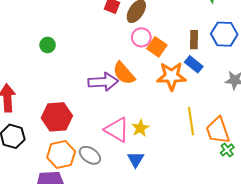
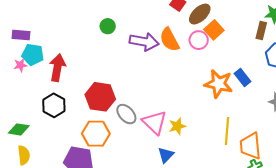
brown rectangle: (194, 40) -> (261, 30), moved
orange square: (157, 47) -> (214, 30), moved
orange semicircle: (124, 73) -> (169, 40), moved
purple arrow: (103, 82) -> (144, 42), moved
gray ellipse: (90, 155) -> (126, 114), moved

